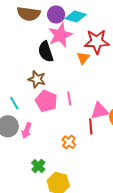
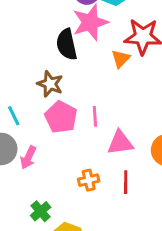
pink triangle: (100, 111) -> (120, 143), moved
red line: (91, 126) -> (126, 182), moved
orange cross: (69, 142) -> (89, 180), turned 32

